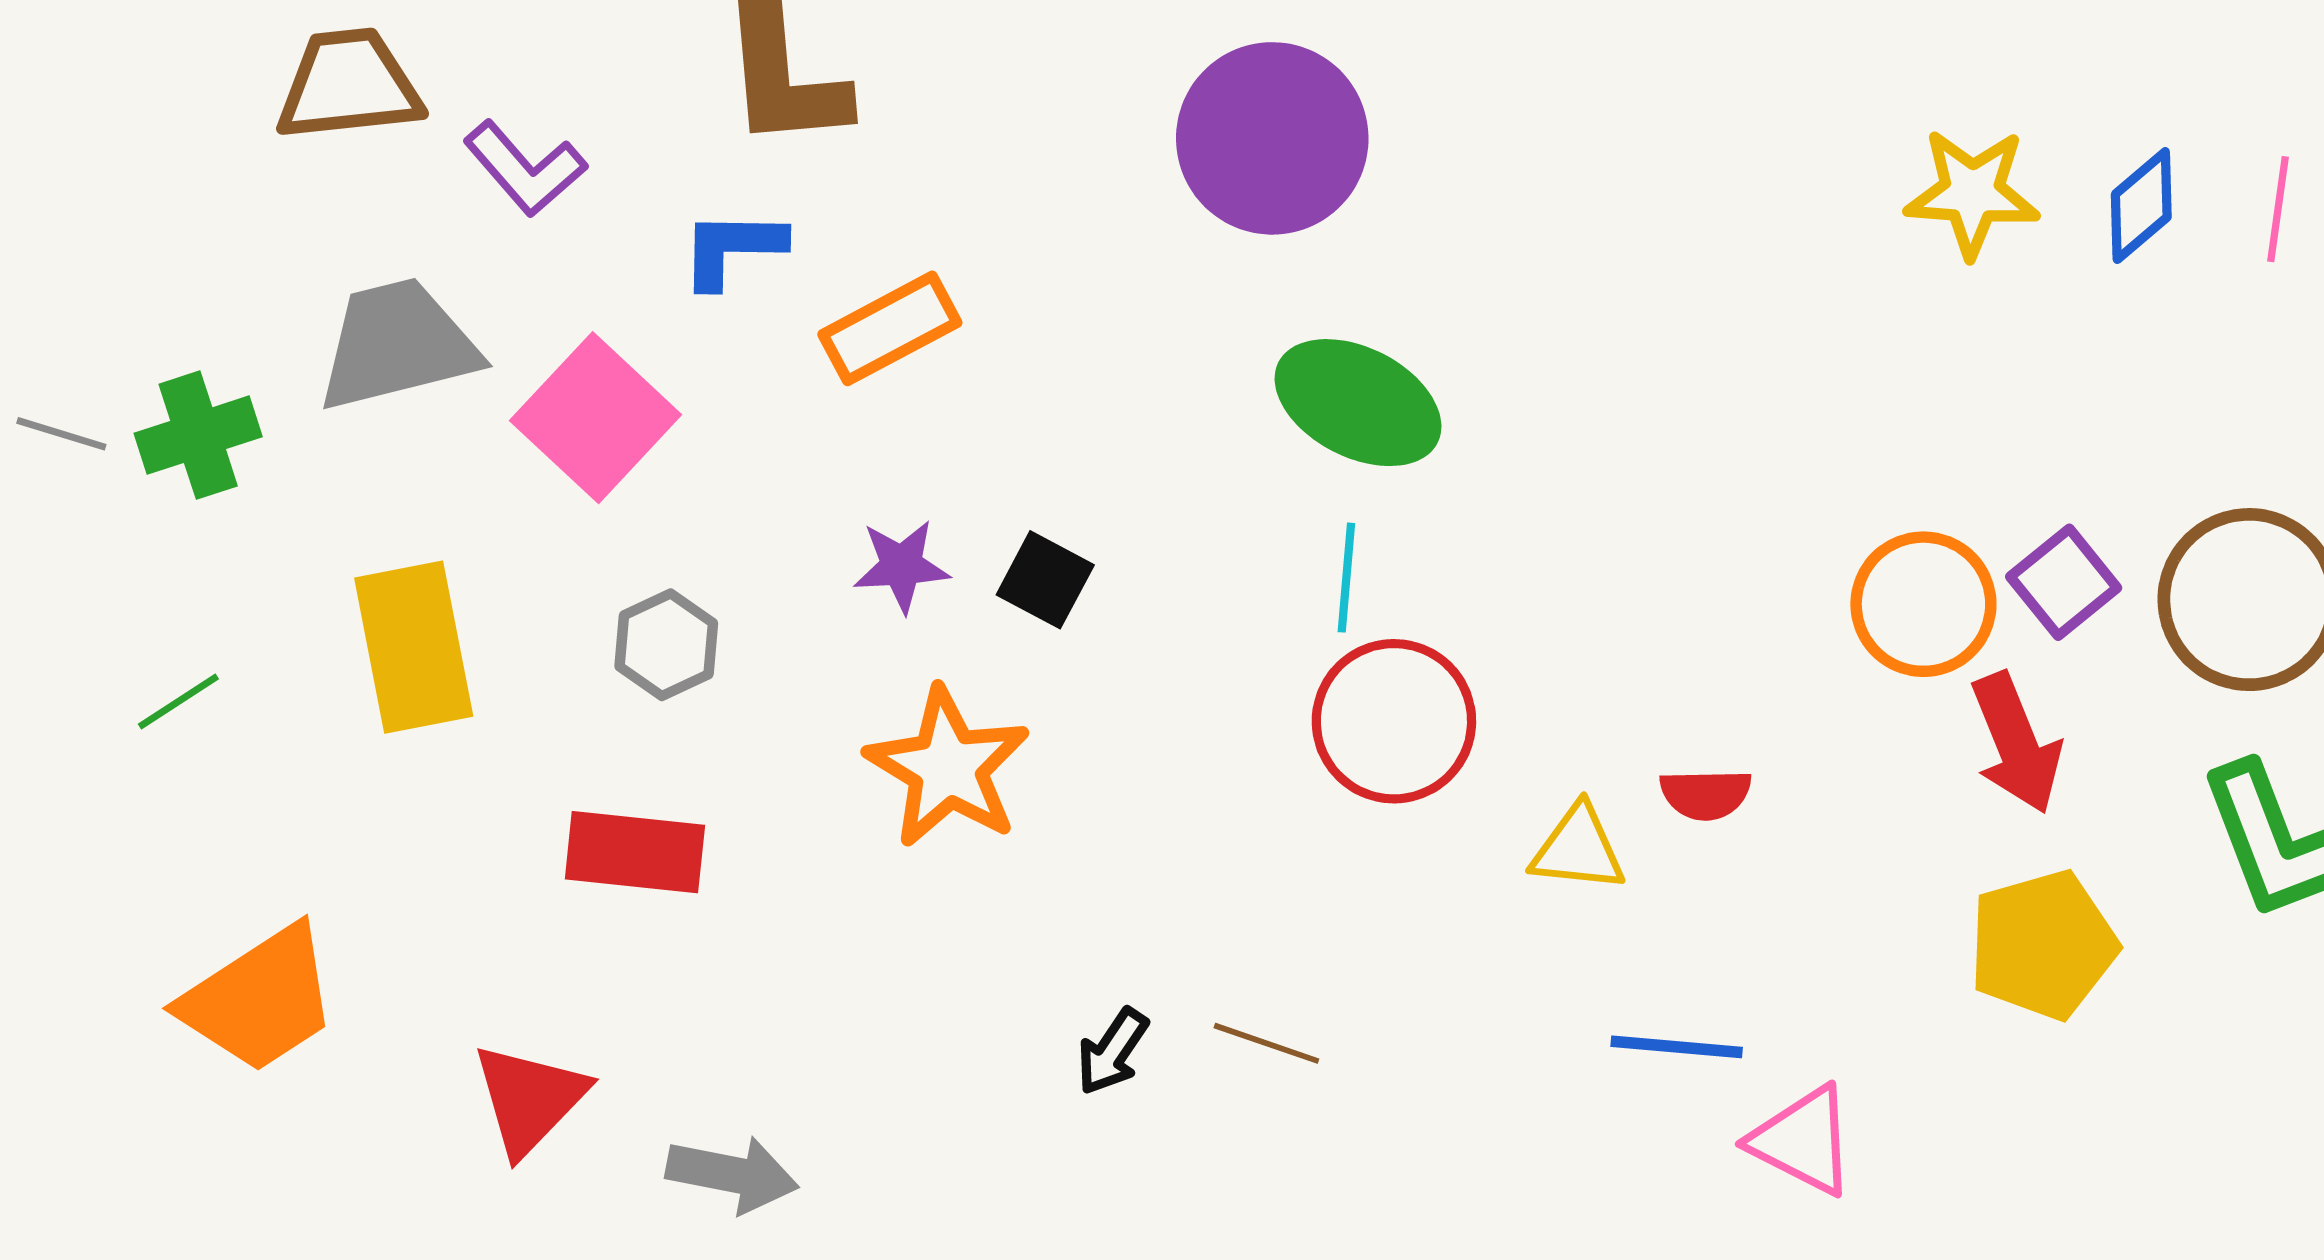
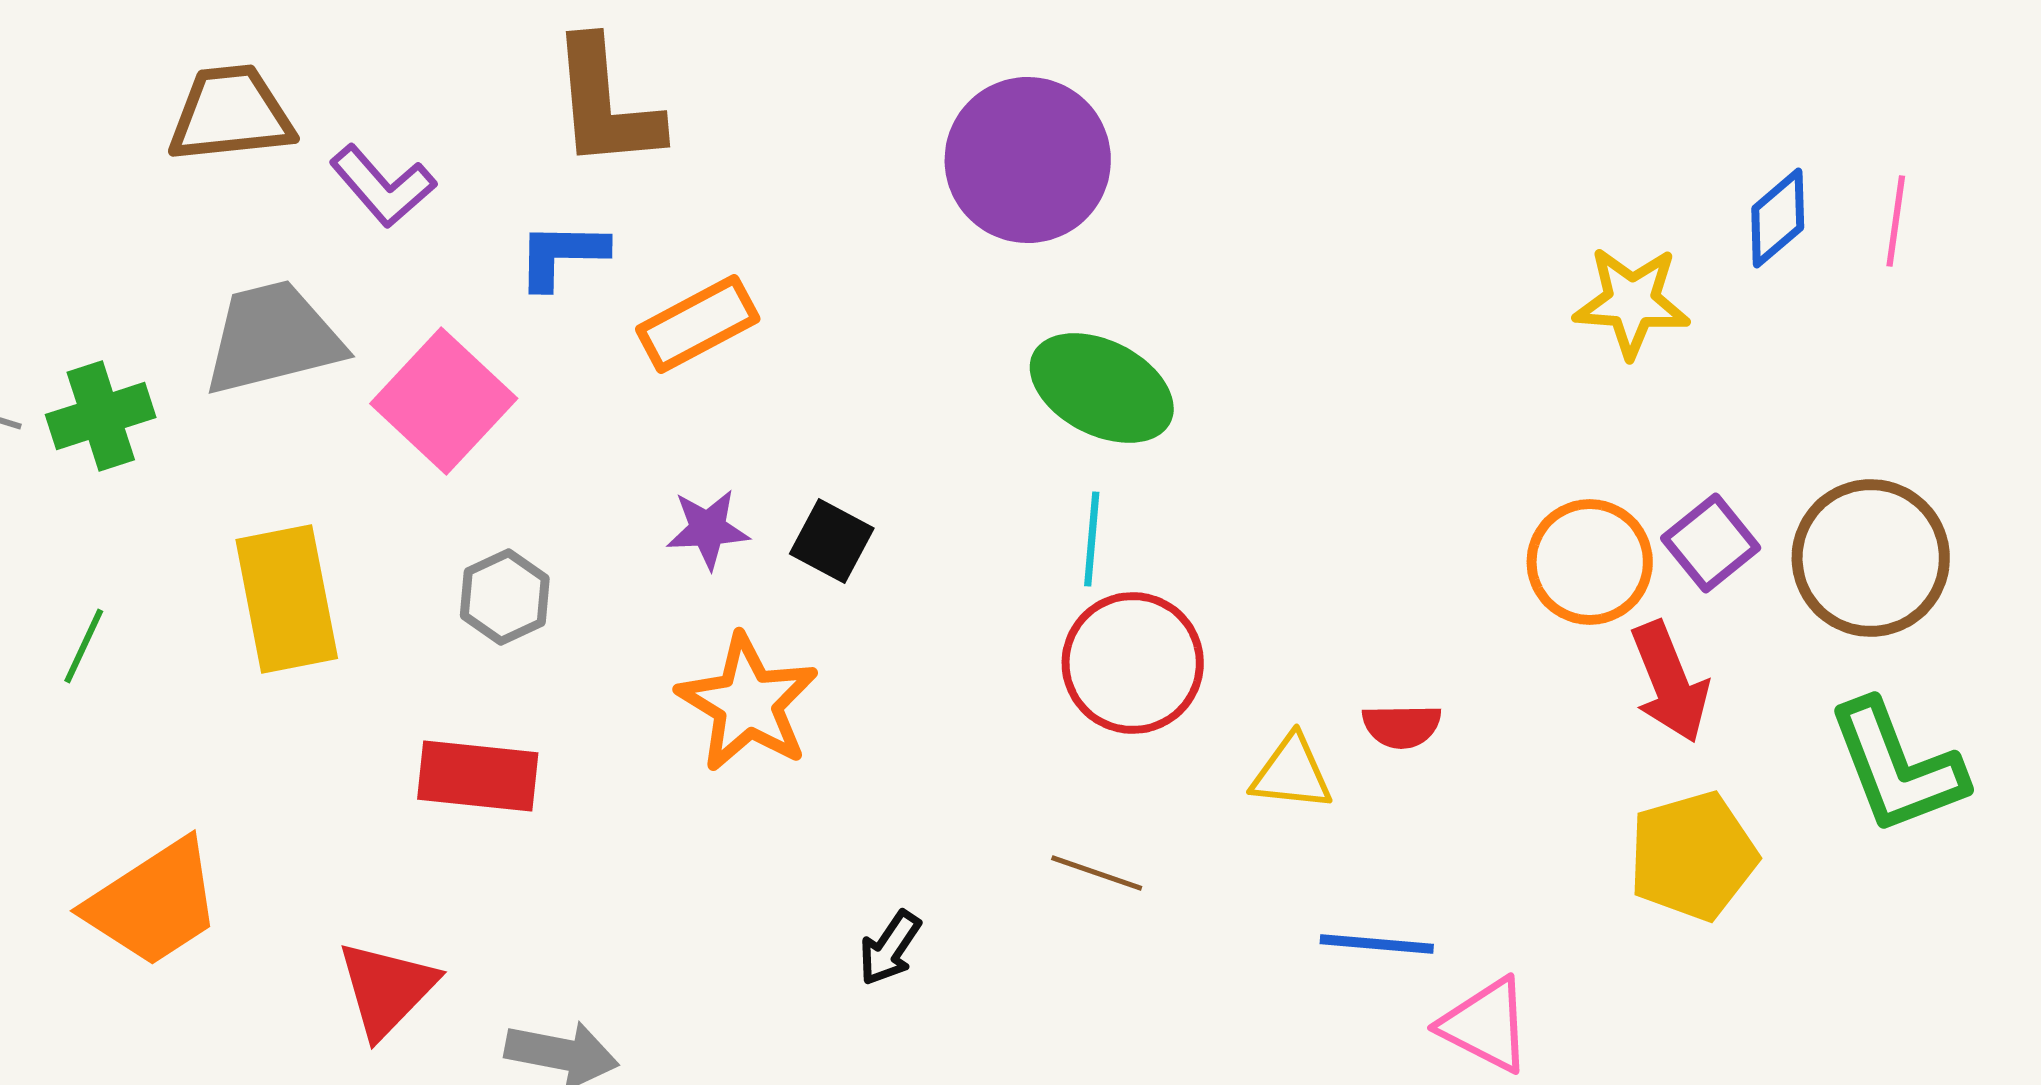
yellow star: (1972, 193) -> (1632, 302), moved
green line: (178, 702) -> (84, 646), turned -32
brown line: (1266, 1043) -> (1097, 873), moved

